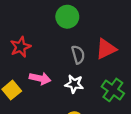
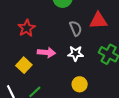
red triangle: (106, 49) -> (98, 21), turned 30

